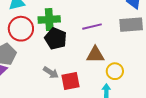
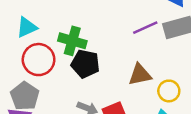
green cross: (49, 19) -> (72, 41), turned 30
purple line: (92, 27) -> (145, 28), moved

